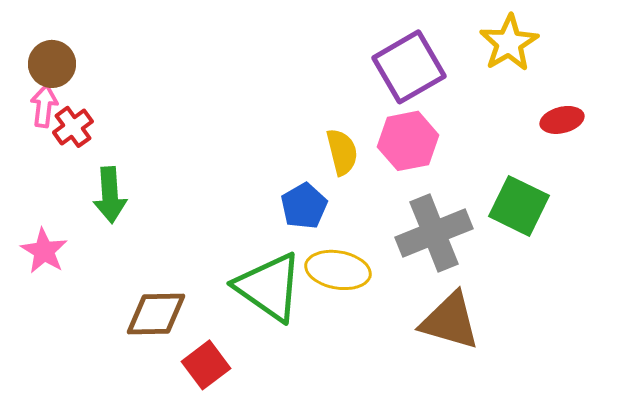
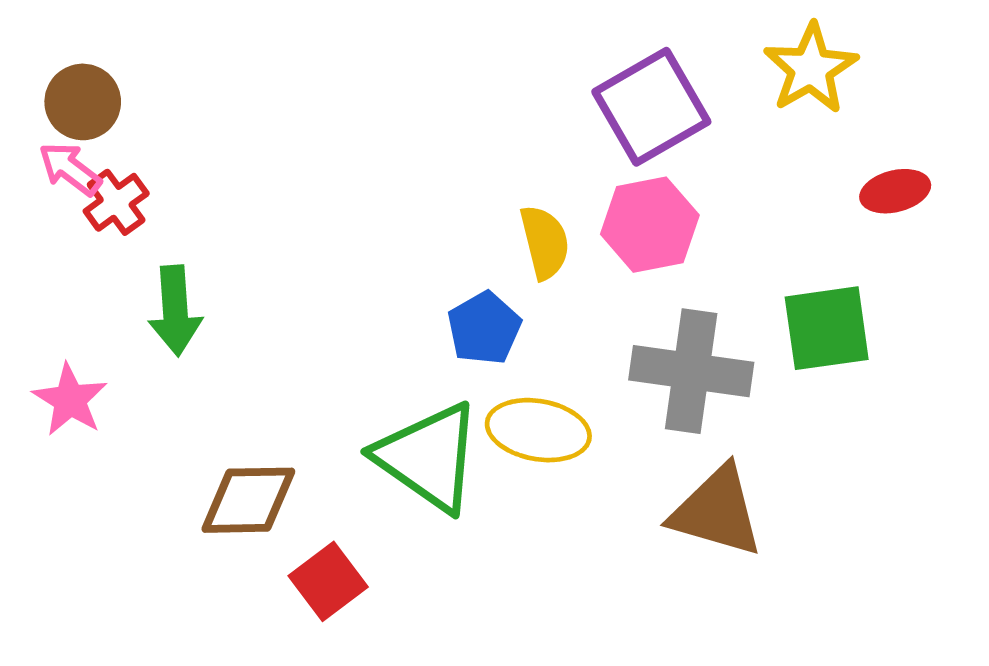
pink arrow: (44, 106) -> (70, 169), turned -60
green square: (519, 206) -> (827, 328), turned -34
gray cross: (434, 233) -> (691, 371), turned 30

